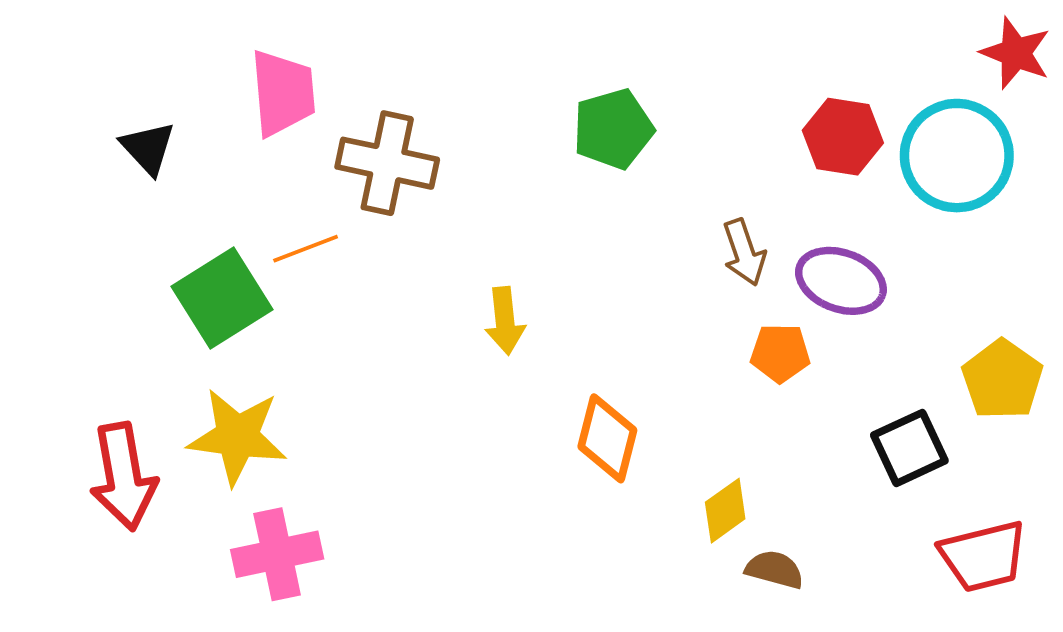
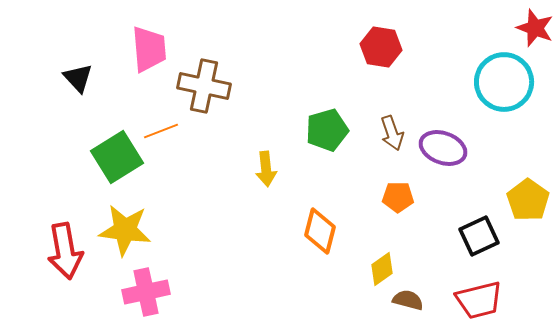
green pentagon: (613, 129) -> (327, 130), moved
red hexagon: (843, 137) -> (381, 47), moved
orange pentagon: (780, 353) -> (398, 197), moved
red trapezoid: (983, 556) -> (479, 300), moved

